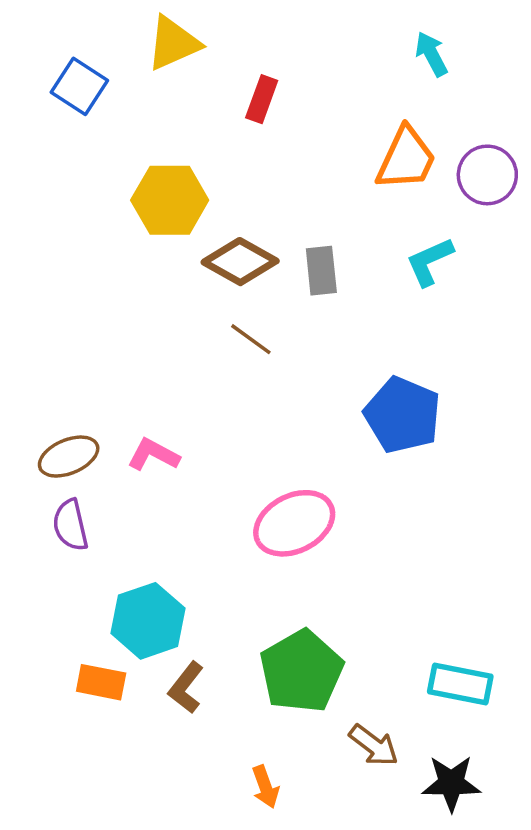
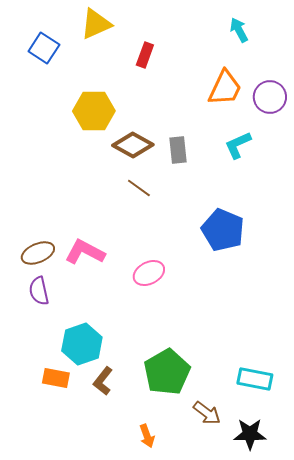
pink L-shape: (153, 455) -> (85, 252), size x1.4
pink ellipse: (294, 523) -> (149, 273), moved, size x0.7

